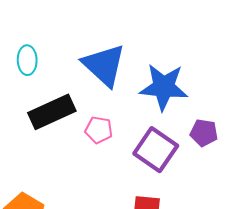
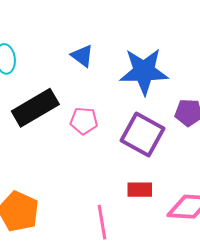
blue triangle: (104, 65) -> (82, 56), size x0.5

